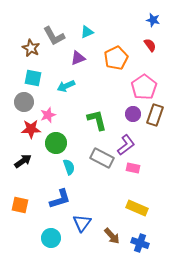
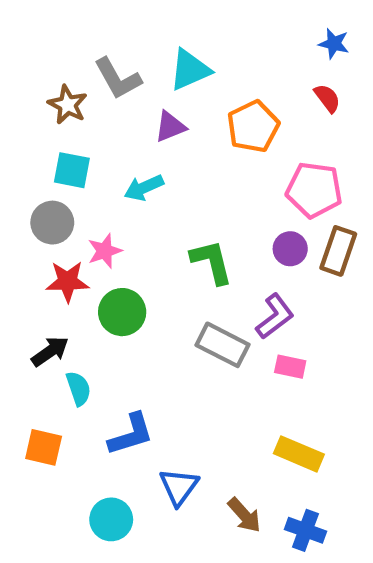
cyan triangle: (87, 32) -> (190, 70), size x1.5
pink pentagon: (144, 87) -> (314, 190), turned -30
cyan semicircle: (69, 167) -> (78, 388), moved

